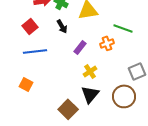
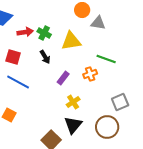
red square: (30, 26) -> (13, 57), turned -35
blue line: (35, 51) -> (18, 82), turned 35

